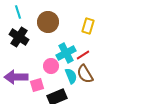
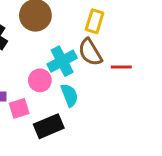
red line: (83, 55) -> (121, 67), moved, turned 32
brown semicircle: (85, 74) -> (90, 52), moved

